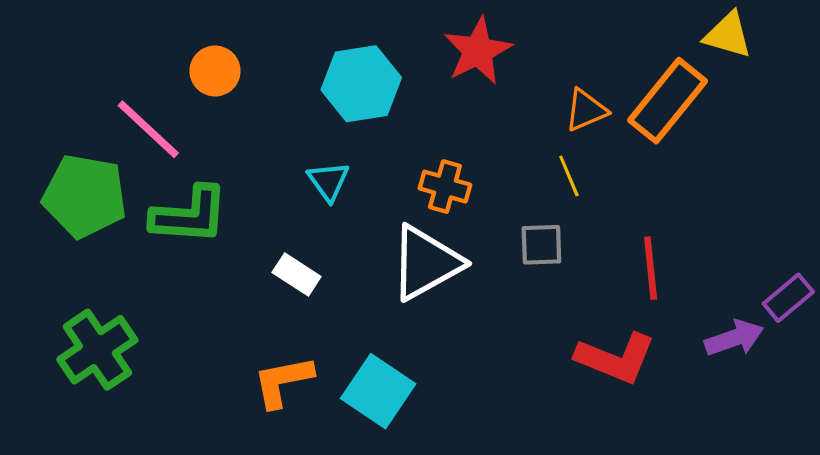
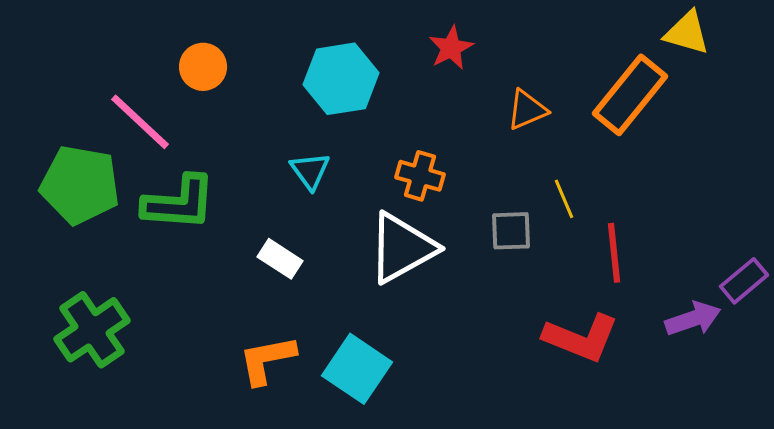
red star: (478, 51) -> (451, 48), size x0.7
orange triangle: (586, 110) -> (527, 110), moved
yellow line: (569, 176) -> (564, 199), moved

